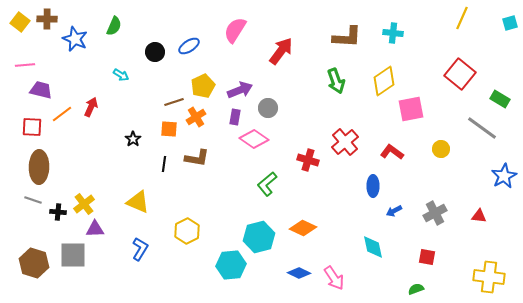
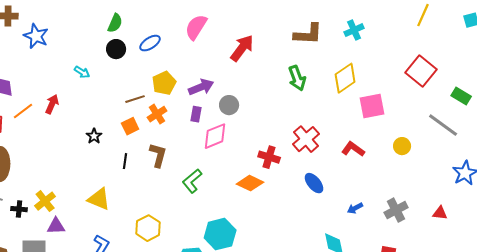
green semicircle: (114, 26) -> (115, 23), moved
cyan cross: (393, 33) -> (354, 30), turned -30
orange square: (169, 129) -> (130, 126), turned -30
pink diamond: (254, 139) -> (215, 136), turned -56
brown L-shape: (197, 158) -> (158, 155), turned -85
green L-shape: (267, 184) -> (192, 181), moved
blue ellipse: (373, 186) -> (314, 183), moved, turned -40
orange diamond: (303, 228) -> (250, 183), moved

